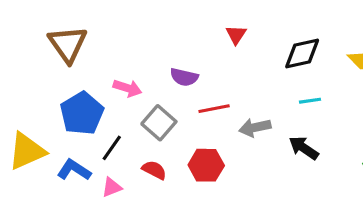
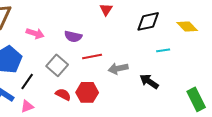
pink arrow: (127, 88) -> (35, 33), moved
cyan line: (310, 101) -> (163, 50), moved
red semicircle: (154, 170) -> (63, 94), moved

